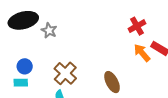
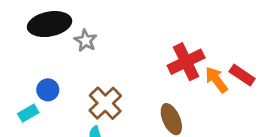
red cross: (137, 26) -> (186, 62), moved, size x1.4
cyan rectangle: (21, 83) -> (28, 113), moved, turned -32

